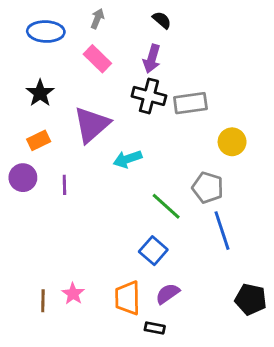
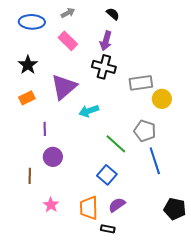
gray arrow: (97, 19) -> (68, 13), turned 40
gray rectangle: (190, 103) -> (141, 83), moved
purple circle: (23, 178) -> (53, 157), moved
brown line: (43, 301) -> (30, 176), moved

